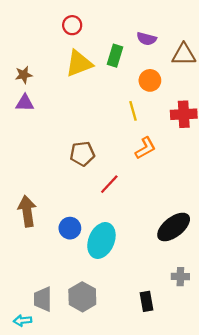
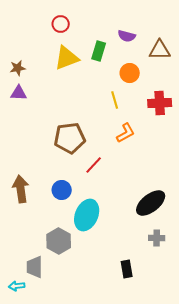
brown pentagon: (82, 154) -> (70, 138), size x1.4
blue circle: (70, 228) -> (62, 190), moved
gray cross: (180, 277) -> (157, 238), moved
gray hexagon: (82, 297) -> (59, 241), moved

